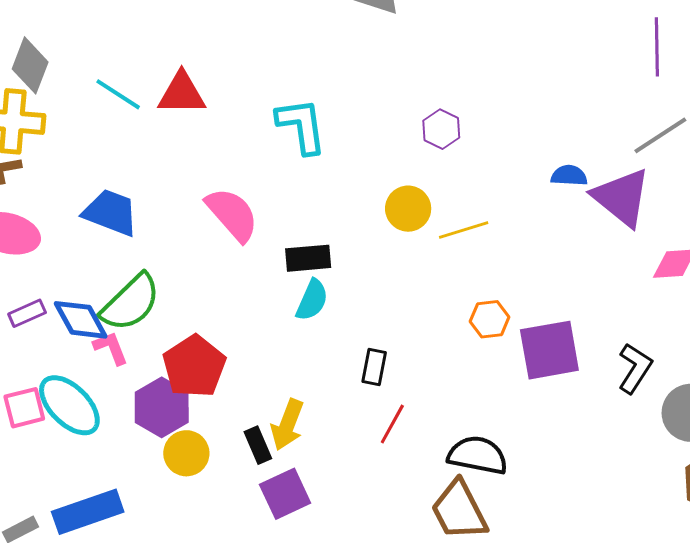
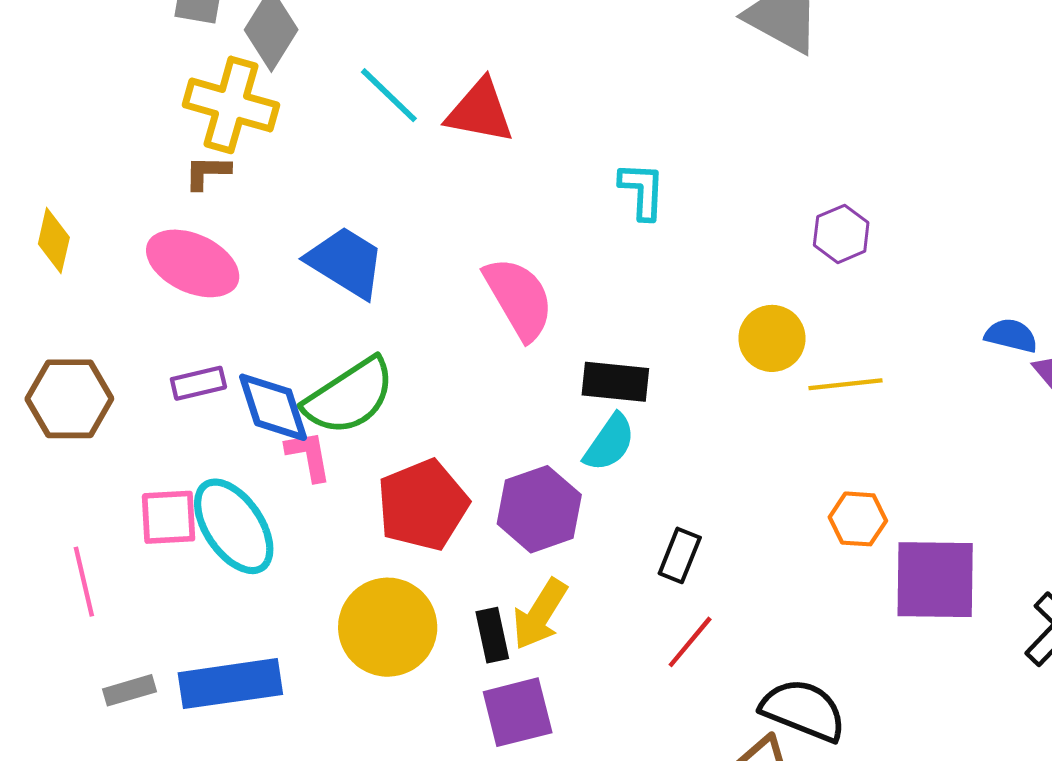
cyan L-shape: (301, 126) -> (642, 191), size x0.7
purple hexagon: (162, 407) -> (539, 509), moved
yellow circle: (186, 453) -> (388, 627), size x1.5

